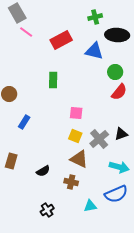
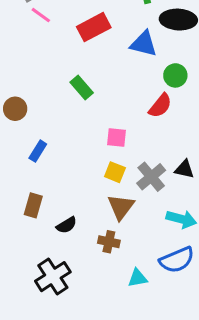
green rectangle: (53, 80) -> (82, 88), turned -42
red semicircle: (119, 92) -> (160, 106), moved
black triangle: (121, 134) -> (184, 169), turned 32
brown triangle: (79, 159) -> (121, 207), turned 42
brown rectangle: (11, 161) -> (33, 205), moved
black cross: (47, 210) -> (53, 277), moved, size x1.6

